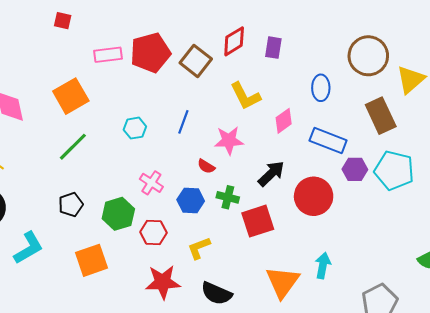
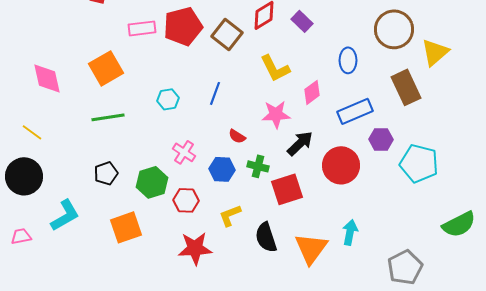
purple rectangle: (273, 48) -> (302, 21), turned -55
pink star: (229, 140) -> (276, 114), moved
blue rectangle: (328, 140) -> (355, 111), turned -44
green line: (73, 147) -> (108, 117), turned 36
cyan pentagon: (394, 170) -> (419, 163), moved
black semicircle: (216, 293) -> (266, 237), moved, turned 48

